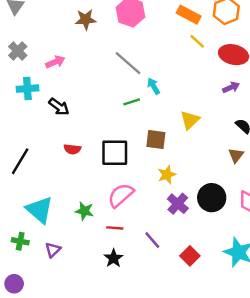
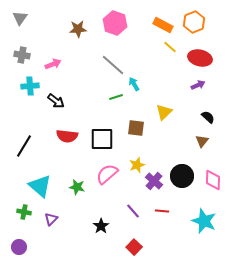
gray cross: (18, 51) -> (22, 55), turned -35
red semicircle: (72, 149) -> (67, 136), size x1.5
yellow star: (167, 175) -> (137, 165), moved
red line: (115, 228) -> (162, 211), moved
red square: (190, 256) -> (134, 247), moved

